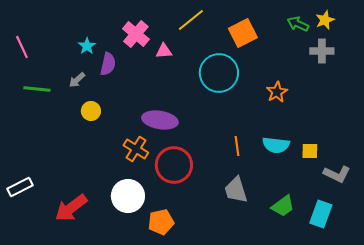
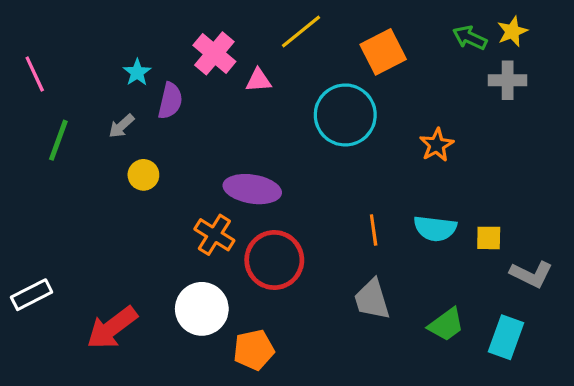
green line: (37, 89) -> (58, 140), turned -76

